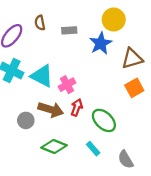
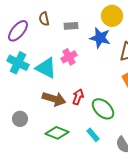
blue star: (101, 43) -> (100, 38), turned -30
pink cross: (67, 85) -> (69, 57), moved
gray circle: (26, 120) -> (20, 119), moved

